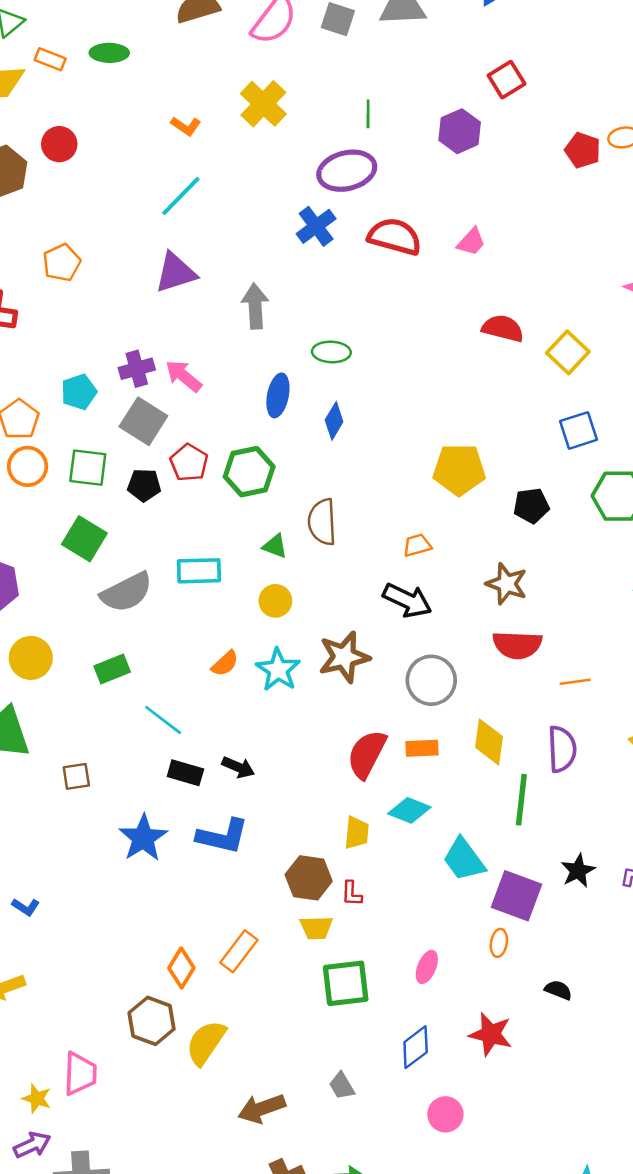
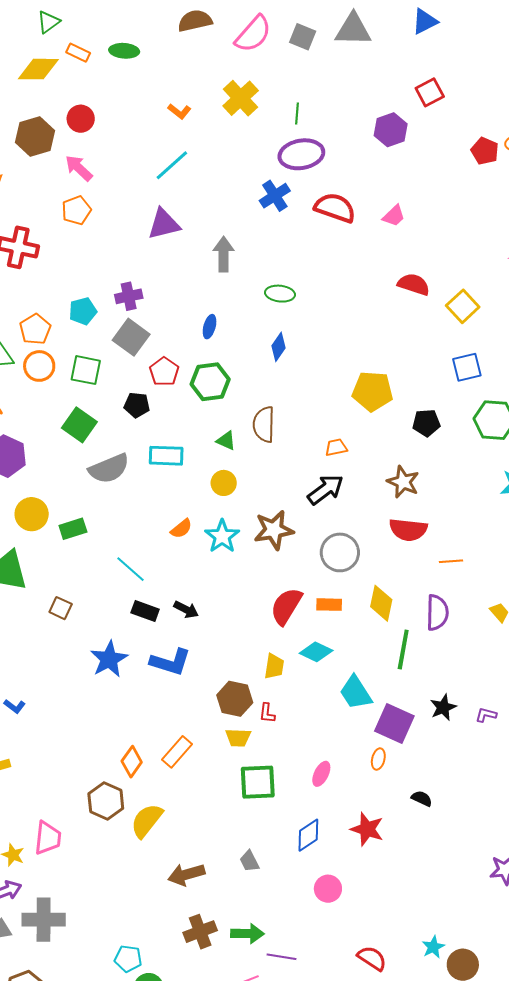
green line: (368, 114) -> (297, 114), moved
pink arrow: (184, 376) -> (79, 168), moved
blue ellipse: (278, 395) -> (210, 327), moved, size x0.7
black pentagon: (144, 485) -> (137, 405), moved
black arrow: (407, 600) -> (326, 489), turned -66
green rectangle: (112, 669) -> (73, 529), moved
brown square: (76, 776) -> (61, 608), turned 30

